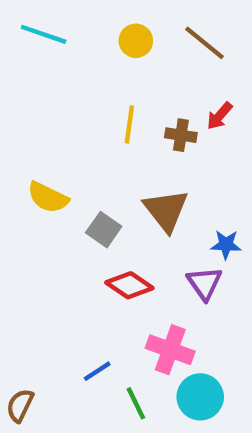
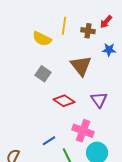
yellow semicircle: (48, 197) -> (42, 39), moved
gray square: (104, 230) -> (43, 74), moved
blue star: (226, 245) -> (109, 50), moved

